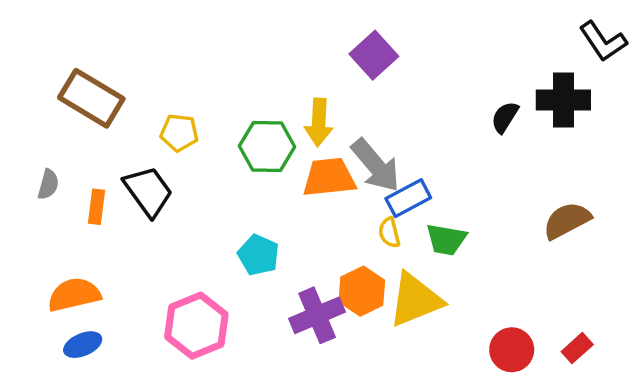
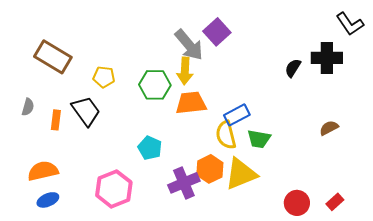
gray arrow: (376, 165) -> (189, 45), moved
brown semicircle: (567, 221) -> (329, 128), size x0.7
yellow semicircle: (389, 233) -> (226, 135), size x1.6

